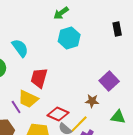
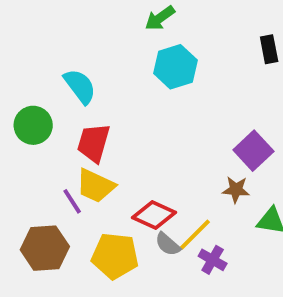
red trapezoid: (39, 78) -> (94, 143), moved
brown star: (92, 101) -> (236, 190), moved

